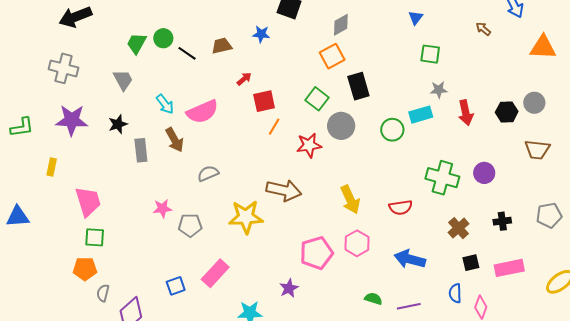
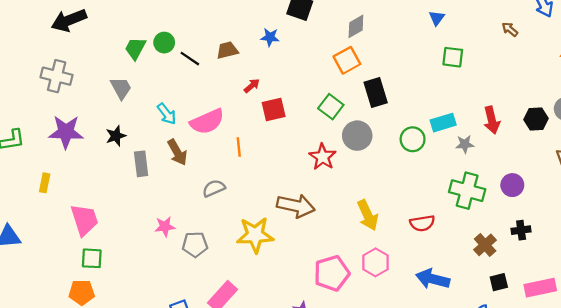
gray star: (439, 90) -> (465, 144), moved
orange line: (274, 127) -> (239, 147), moved, turned -36
red star: (309, 145) -> (323, 157), turned -30
black cross: (502, 221) -> (521, 230), moved

